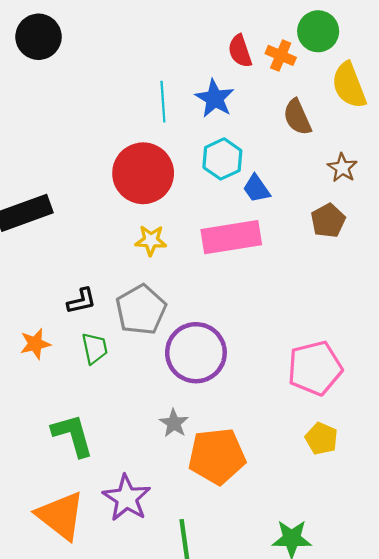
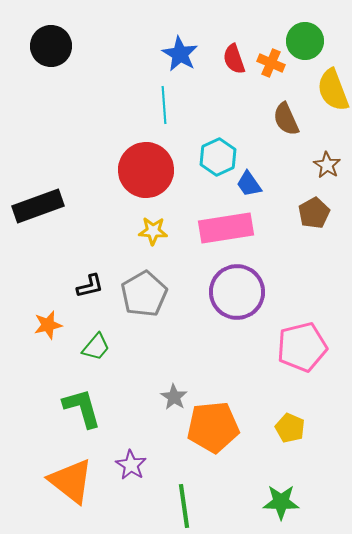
blue star: (215, 98) -> (180, 54), moved
green trapezoid: (95, 348) -> (96, 347), moved, turned 52
purple circle: (196, 353) -> (237, 292), moved
yellow pentagon: (321, 439) -> (290, 428), moved
purple star: (127, 498) -> (131, 465), size x0.7

